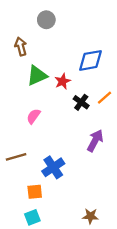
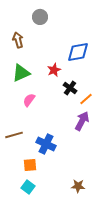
green triangle: (37, 76) -> (21, 73), moved
orange line: (104, 98) -> (86, 99), moved
blue cross: (53, 167) -> (46, 144), turned -30
cyan square: (32, 217) -> (28, 187), turned -32

